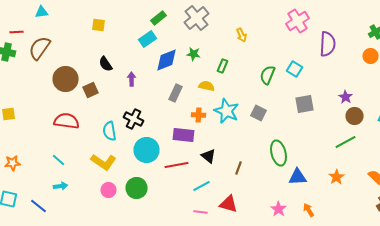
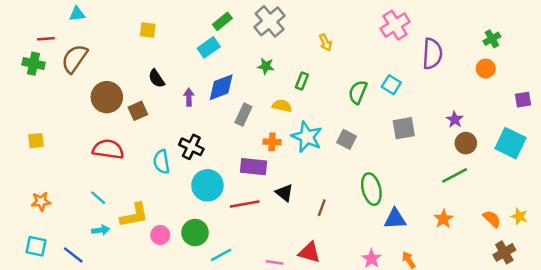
blue diamond: (166, 60) -> (221, 87), moved
yellow L-shape: (104, 162) -> (134, 215), moved, turned -45
cyan line: (202, 186) -> (221, 255), moved

